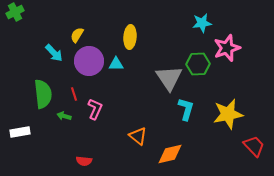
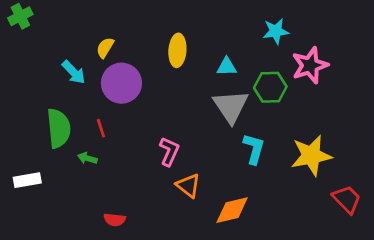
cyan triangle: (116, 64) -> (227, 67), moved
pink L-shape: (95, 109) -> (169, 151), moved

